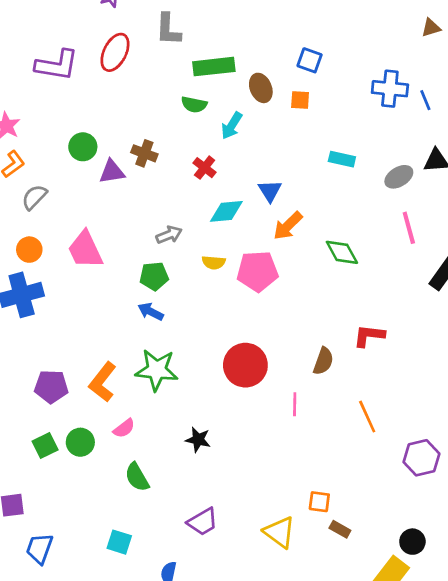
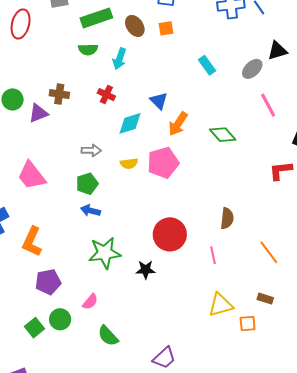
cyan rectangle: (342, 159) -> (207, 65), turned 54
gray arrow: (169, 235) -> (91, 150), turned 36
red L-shape: (369, 336) -> (281, 171), moved
orange L-shape: (103, 382) -> (32, 242), moved
purple pentagon: (51, 387) -> (48, 282), moved
black star: (198, 440) -> (146, 270), moved
brown rectangle: (340, 529) -> (265, 299), moved
yellow triangle: (279, 532) -> (221, 305), moved, turned -40

